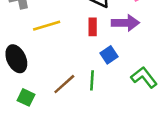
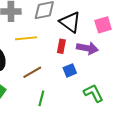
green line: (92, 80) -> (41, 98), moved
brown line: (64, 84) -> (32, 72), moved

